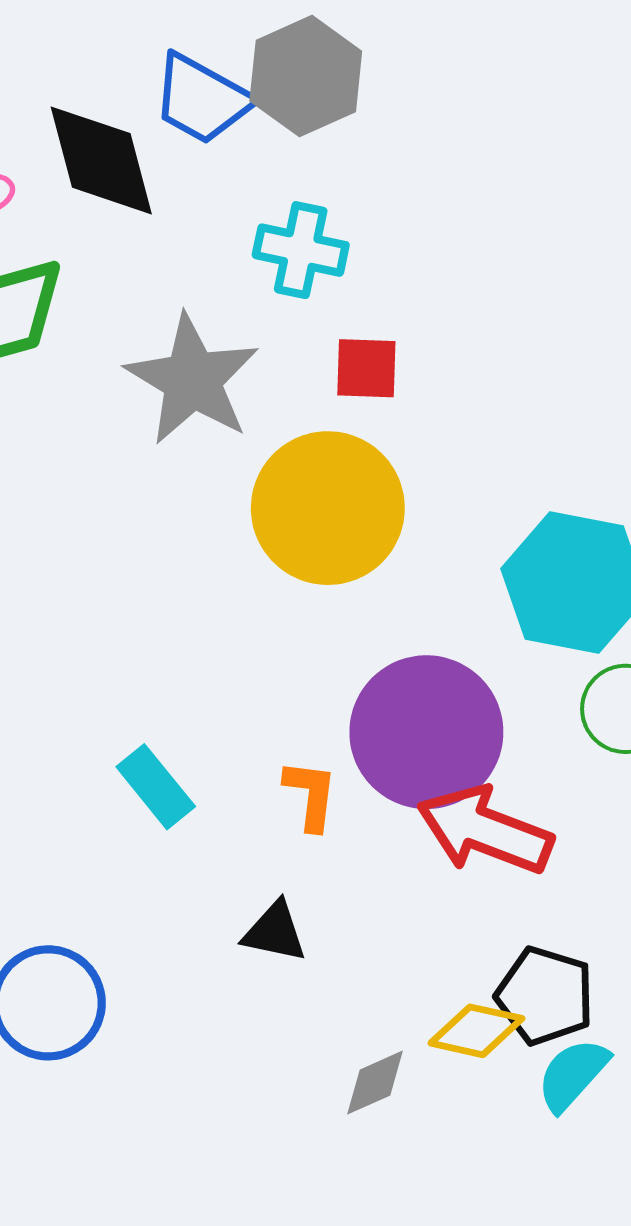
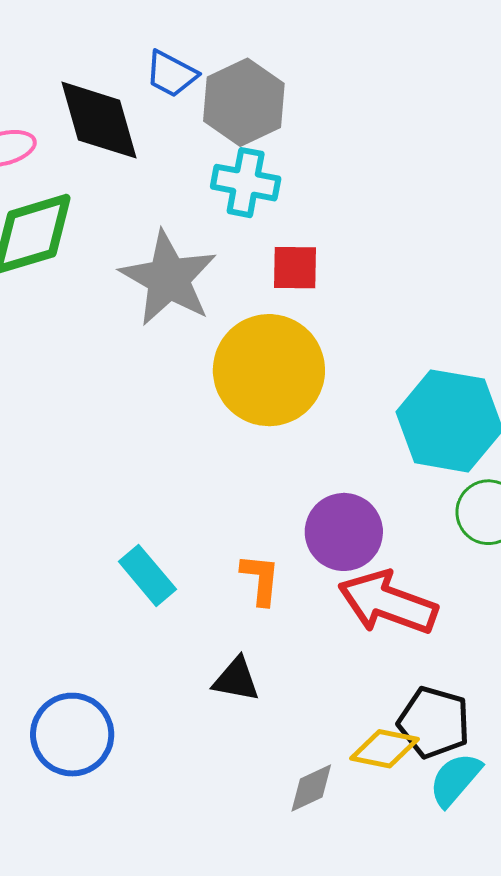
gray hexagon: (306, 76) -> (244, 102), moved
blue trapezoid: (202, 99) -> (171, 74), size x0.7
purple circle: (426, 732) -> (344, 532), size x0.7

